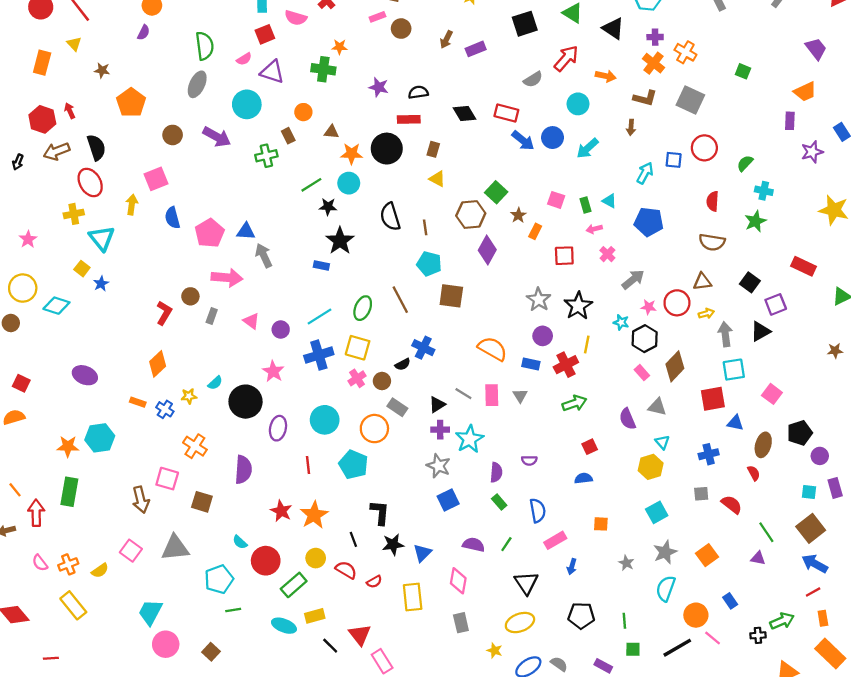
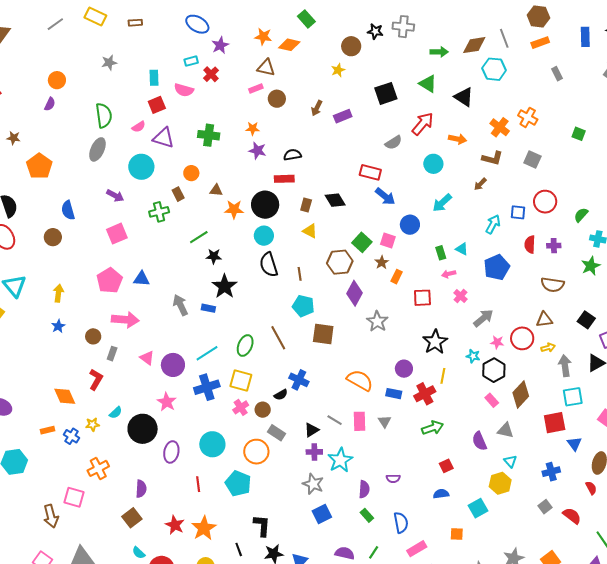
purple cross: (655, 37) -> (554, 246), moved
orange star: (340, 47) -> (253, 129), moved
gray square: (690, 100) -> (532, 159), size x0.7
black diamond: (464, 113) -> (335, 200), moved
brown arrow: (631, 127) -> (480, 184), turned 40
brown circle: (173, 135) -> (53, 237), moved
purple arrow: (217, 137) -> (115, 196), size x0.7
blue circle: (553, 138) -> (410, 225), moved
pink square: (156, 179) -> (117, 234), moved
cyan circle: (349, 183) -> (264, 236), moved
pink square: (556, 200) -> (388, 240), moved
red semicircle: (713, 201) -> (530, 244), moved
yellow arrow: (132, 205) -> (58, 293), moved
blue semicircle: (172, 218) -> (68, 210), moved
blue pentagon: (649, 222) -> (497, 267), turned -30
gray arrow: (264, 256) -> (180, 305), moved
blue star: (101, 284) -> (58, 326), moved
gray star: (539, 300) -> (377, 321), moved
red L-shape: (164, 313) -> (96, 379), moved
purple circle: (281, 330) -> (173, 365), size x1.5
orange diamond: (158, 364) -> (65, 396), turned -70
orange rectangle: (138, 402) -> (48, 430), turned -32
blue triangle: (735, 423) -> (574, 444), turned 42
orange cross: (195, 446) -> (98, 468), turned 30
purple semicircle: (243, 470) -> (141, 489), size x0.7
gray square: (701, 494) -> (545, 507), turned -32
brown square: (202, 502) -> (132, 518), moved, turned 36
cyan square: (657, 512) -> (478, 508), moved

